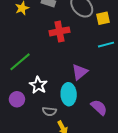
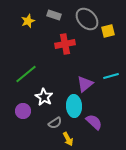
cyan line: (106, 45) -> (111, 76), moved
purple semicircle: (99, 107) -> (94, 122), moved
gray semicircle: (49, 111) -> (55, 123), turned -40

